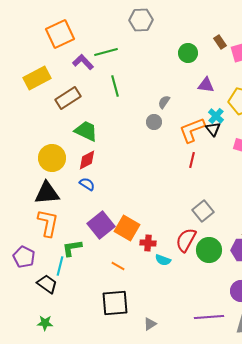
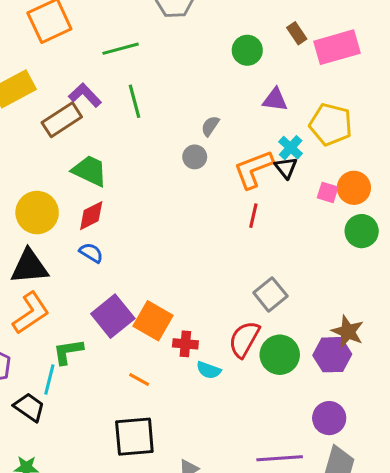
purple L-shape: (83, 62) -> (85, 95), moved
orange L-shape: (48, 223) -> (31, 313), turned 44

